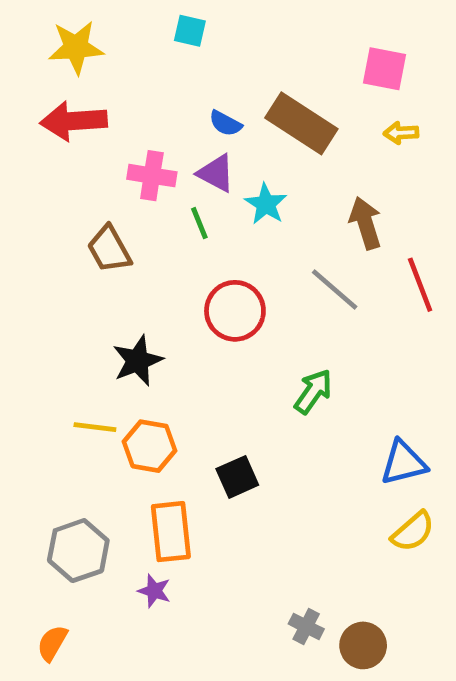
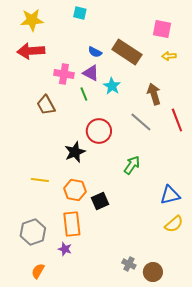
black star: (138, 361) -> (75, 152), moved
orange hexagon: (150, 446) -> (75, 190), moved
orange semicircle: (52, 643) -> (38, 271), moved

